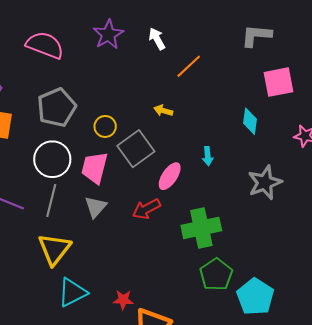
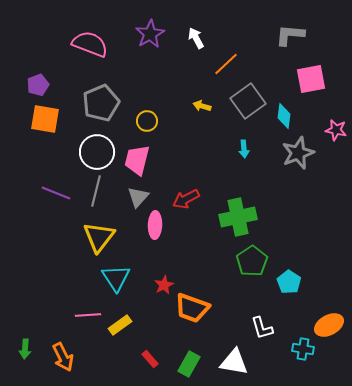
gray square: (136, 149) -> (248, 101), moved
pink ellipse: (170, 176) -> (155, 225), moved, turned -32
gray star: (265, 183) -> (298, 153), moved
cyan triangle: (72, 292) -> (116, 278), turned -36
cyan pentagon: (255, 297) -> (289, 282), size x0.7
red star: (123, 300) -> (164, 285), turned -30

